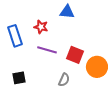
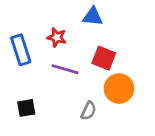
red square: (75, 55) -> (104, 58), moved
orange circle: (97, 67) -> (119, 89), moved

